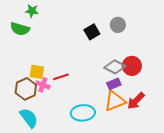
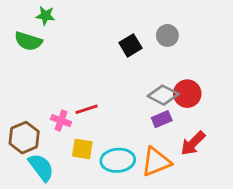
yellow square: (37, 72) -> (82, 149), moved
brown hexagon: (26, 89) -> (24, 138), moved
orange triangle: (115, 101) -> (156, 162), moved

